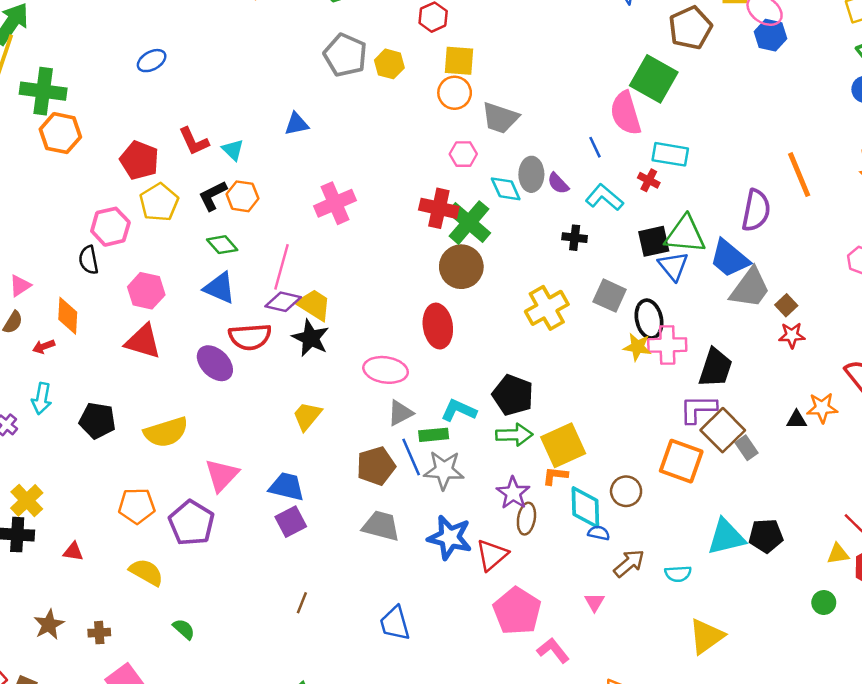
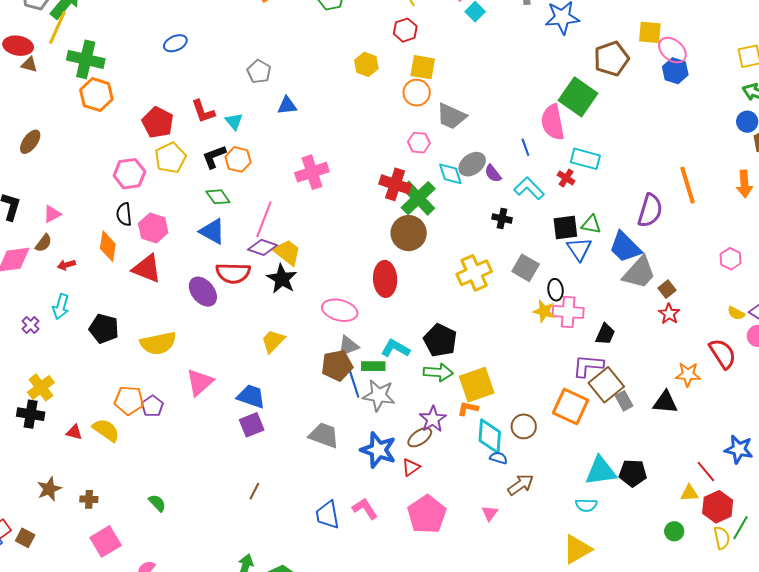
gray pentagon: (345, 55) -> (259, 72), moved, size x0.7
gray ellipse: (531, 174) -> (472, 164), turned 48
green triangle: (685, 235) -> (591, 225), size x0.6
black semicircle: (89, 260) -> (124, 214), moved
orange diamond: (68, 316) -> (108, 246), moved
black ellipse: (649, 319) -> (556, 290), size x0.7
red star: (792, 335) -> (669, 314), turned 30
black trapezoid: (715, 368) -> (605, 334), size x0.7
black triangle: (797, 420) -> (665, 402), moved, size x1.5
brown pentagon: (376, 466) -> (337, 365), moved
brown ellipse: (526, 519) -> (420, 437), moved, turned 40
purple pentagon: (191, 523) -> (152, 406), moved, size x0.6
red triangle: (492, 555) -> (411, 467), size x0.7
yellow semicircle: (146, 572) -> (106, 430), moved
cyan semicircle: (678, 574) -> (586, 505), moved
pink L-shape: (553, 650) -> (365, 509), moved

